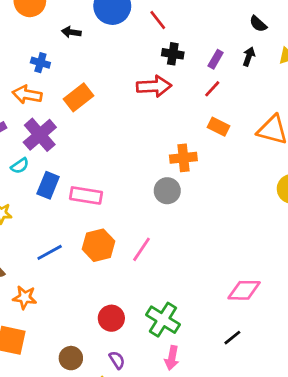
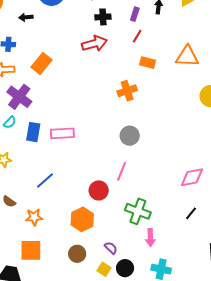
gray circle: (167, 191) -> (130, 136), moved
orange hexagon: (98, 245) -> (82, 219), moved
pink line: (141, 249) -> (122, 171), moved
red circle: (111, 318) -> (99, 190), moved

